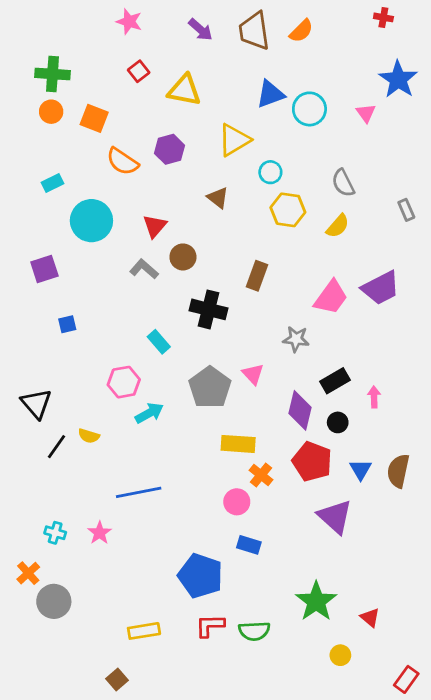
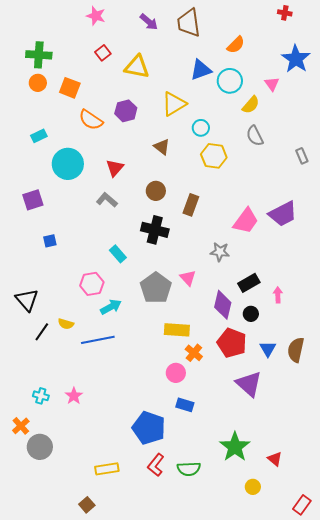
orange semicircle: (301, 31) -> (236, 45), moved
yellow semicircle: (338, 226) -> (251, 105), moved
brown circle: (183, 257) -> (156, 191), moved
blue line: (139, 492) -> (98, 340), moved
red L-shape: (210, 626) -> (156, 465), turned -50

